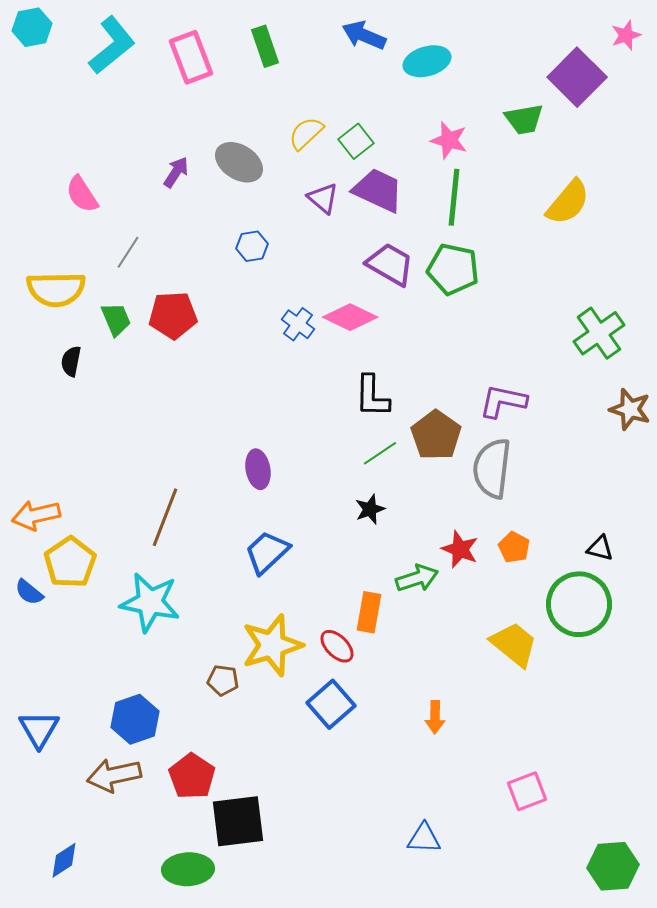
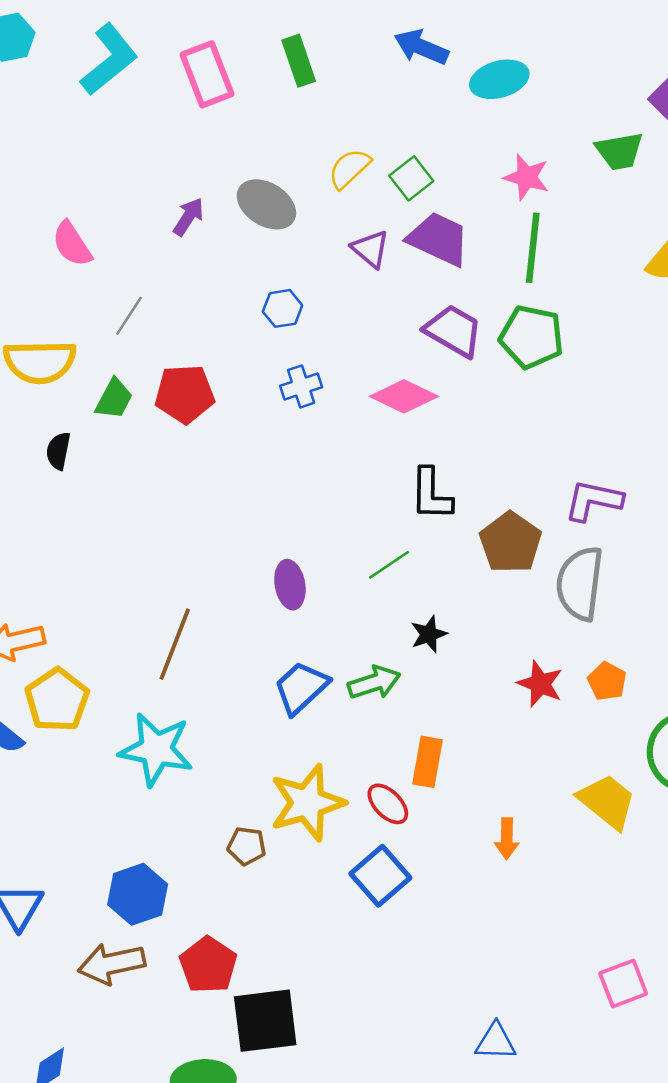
green trapezoid: (116, 319) -> (114, 399), turned 51
blue cross: (298, 324) -> (301, 386), moved, turned 36
green line: (380, 453) -> (389, 565), moved
green arrow: (417, 578) -> (374, 683), moved
orange arrow: (435, 717) -> (507, 839), moved

